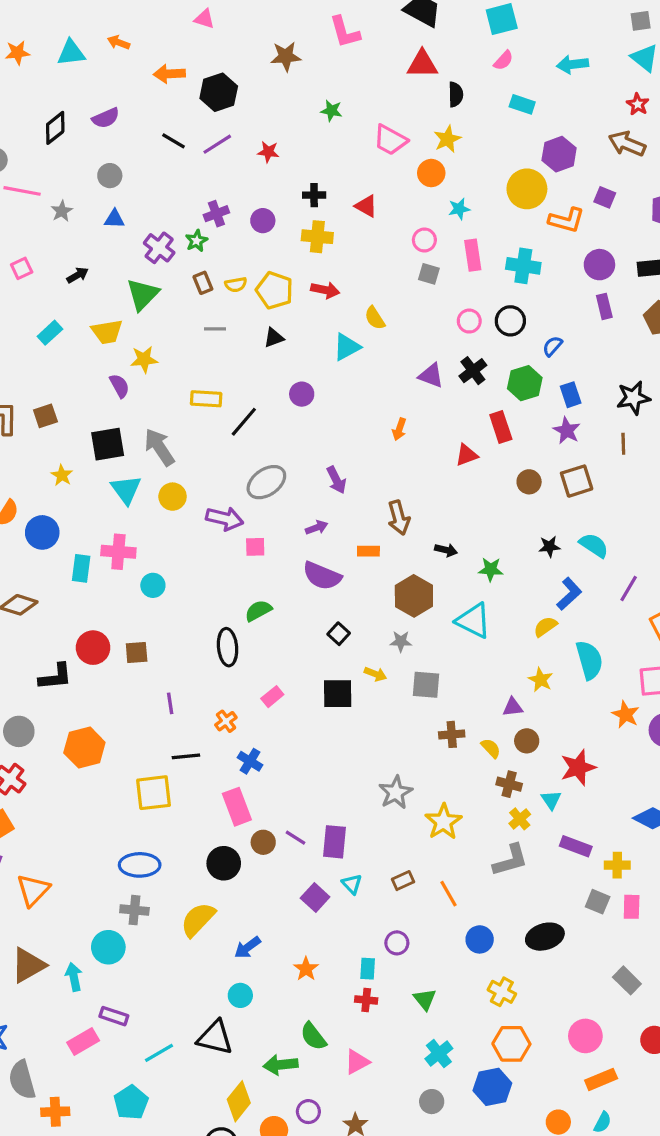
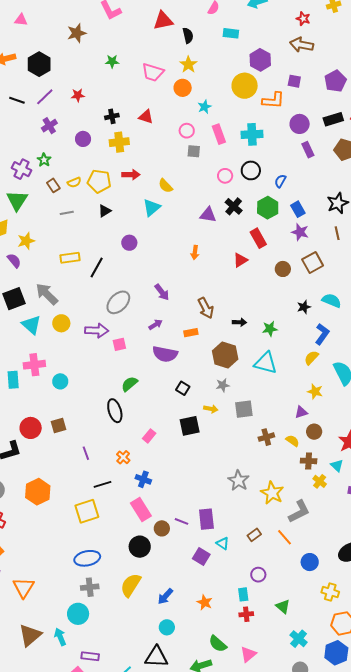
purple cross: (216, 214) -> (49, 126), moved
gray L-shape: (510, 860) -> (299, 511), moved

